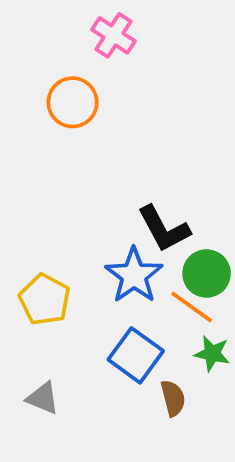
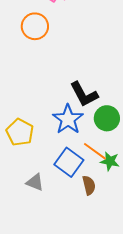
orange line: (192, 307) -> (95, 151), moved
gray triangle: (43, 398) -> (35, 182), moved

